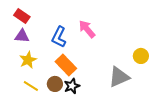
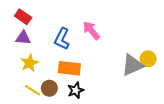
orange rectangle: (66, 65) -> (69, 68), turned -40
gray triangle: (119, 77) -> (132, 65), moved
brown circle: (55, 84) -> (49, 88), moved

